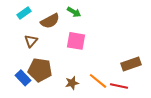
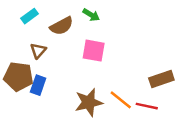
brown pentagon: (40, 70) -> (18, 76), moved
blue rectangle: (23, 78) -> (38, 85), moved, turned 63
brown star: (72, 83) -> (89, 102), size x1.6

